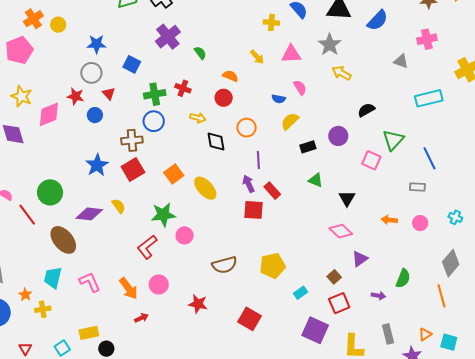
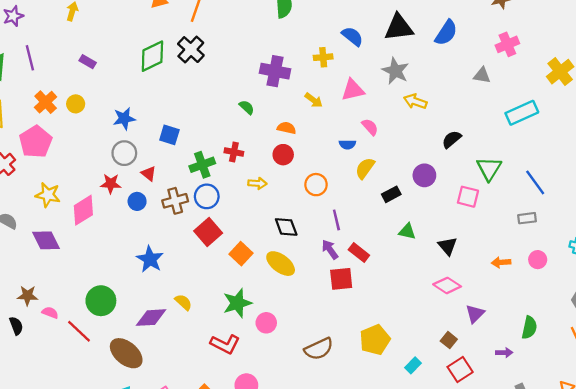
purple cross: (168, 37) -> (275, 71), moved, turned -30
brown cross: (132, 140) -> (175, 201), moved
black diamond: (216, 141) -> (286, 227), moved
red square: (133, 169) -> (208, 232), moved
red L-shape: (147, 247) -> (225, 344), turned -105

